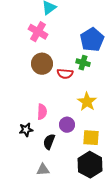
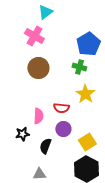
red semicircle: (65, 74) -> (61, 108), moved
yellow star: (87, 102) -> (85, 94), moved
yellow square: (91, 138) -> (87, 142), turned -36

